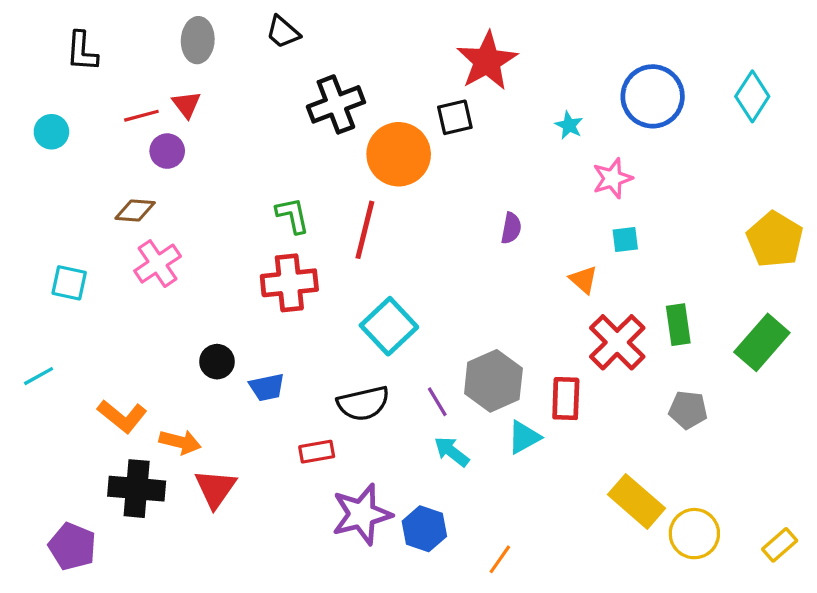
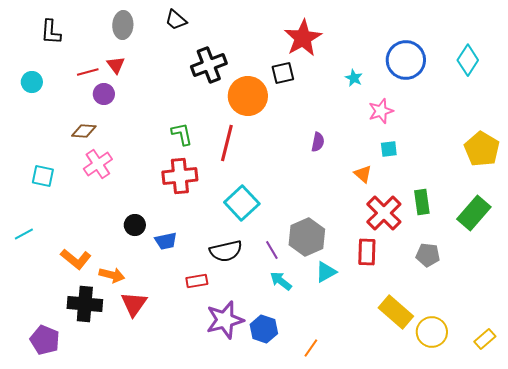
red rectangle: (566, 399) -> (367, 252), moved

